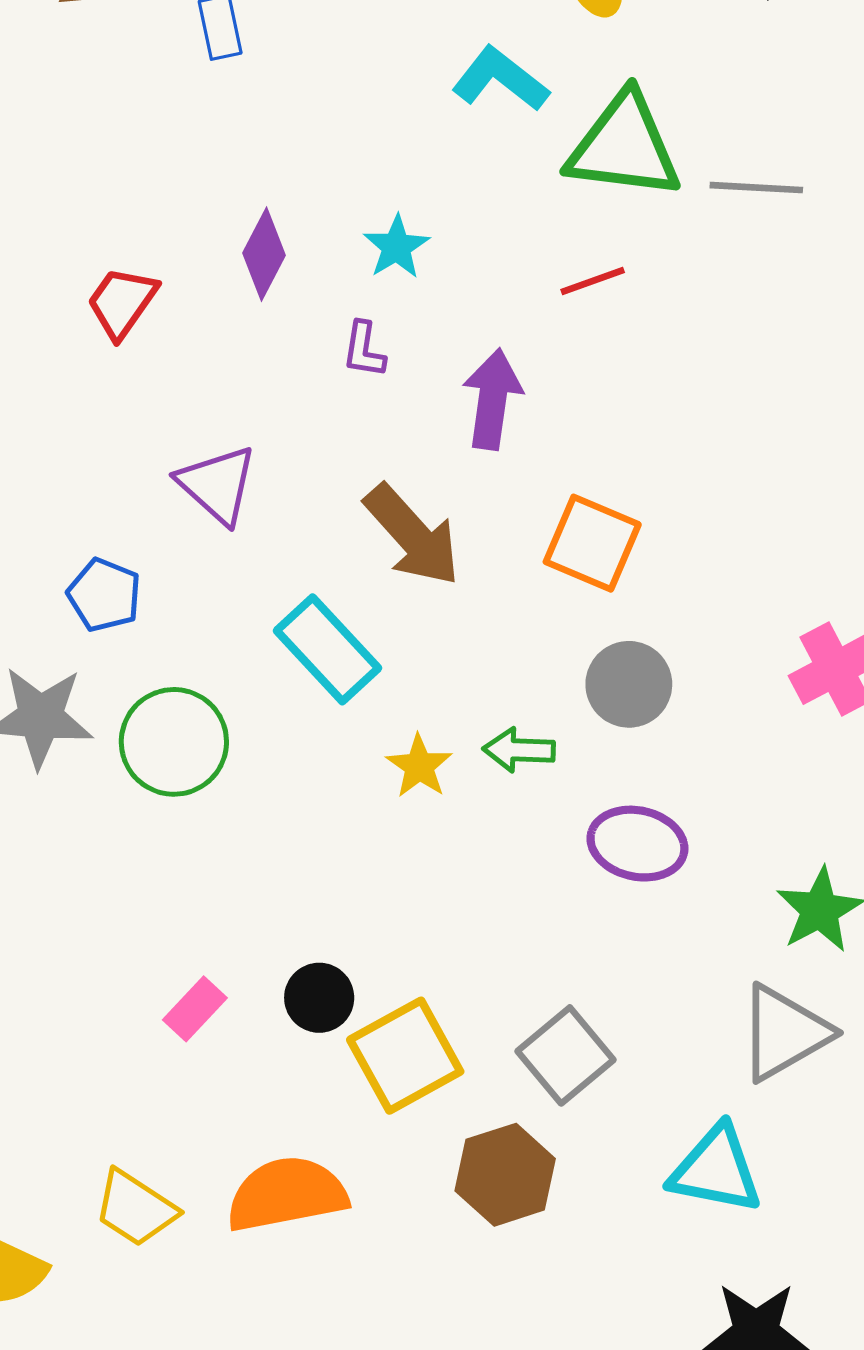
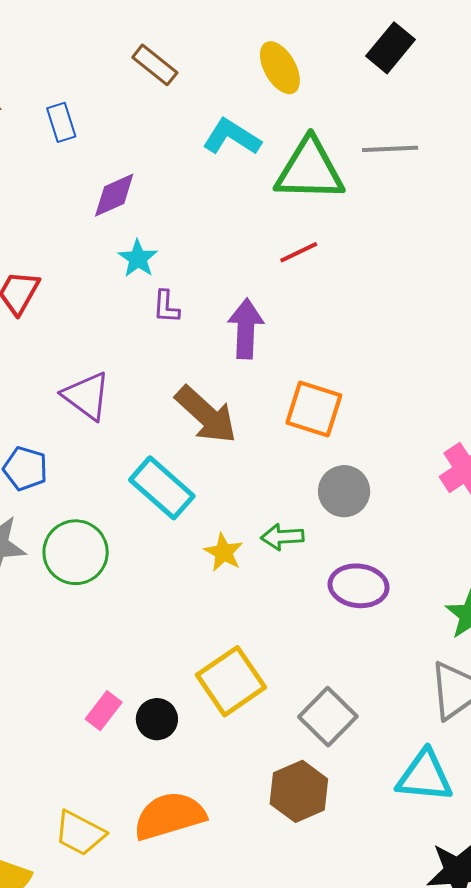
gray line: (756, 188) -> (390, 149), moved
cyan star: (396, 247) -> (138, 258), moved
purple diamond: (264, 254) -> (114, 195), moved, turned 44
black circle: (319, 998) -> (157, 719), moved
yellow square: (405, 1056) -> (231, 681), moved

